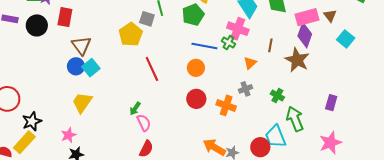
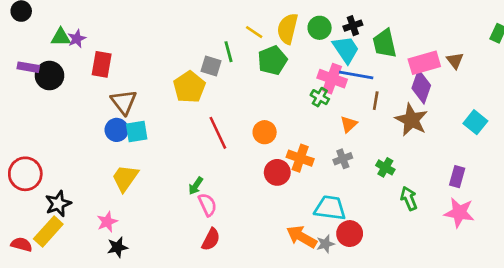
black circle: (37, 25) -> (49, 76), moved
cyan square: (346, 39) -> (475, 122), moved
blue line: (204, 46) -> (356, 75), moved
cyan square: (91, 68) -> (137, 132), turned 30
orange circle: (196, 68) -> (265, 132), moved
orange cross: (226, 105) -> (300, 158), moved
green arrow: (295, 119) -> (409, 198), size x0.7
cyan trapezoid: (276, 137) -> (330, 208), moved, turned 120
pink star: (330, 143) -> (459, 213), moved, turned 30
red circle: (260, 147) -> (350, 234), moved

